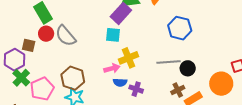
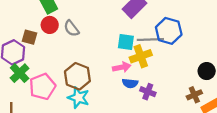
blue hexagon: (180, 28) -> (169, 31), moved
cyan square: (113, 35) -> (126, 42), moved
gray semicircle: (66, 36) -> (71, 28), size x0.7
gray line: (169, 62) -> (150, 40), moved

